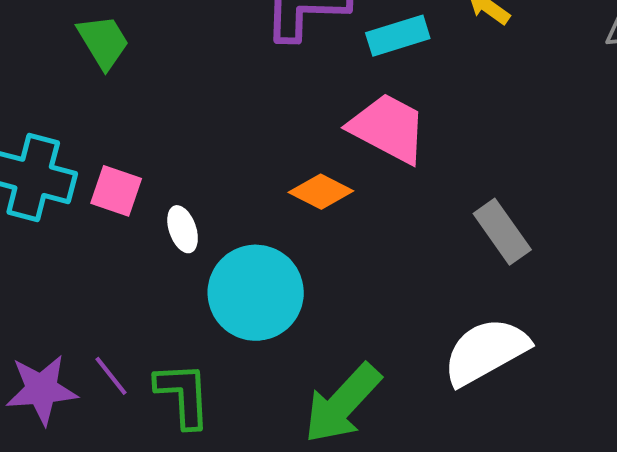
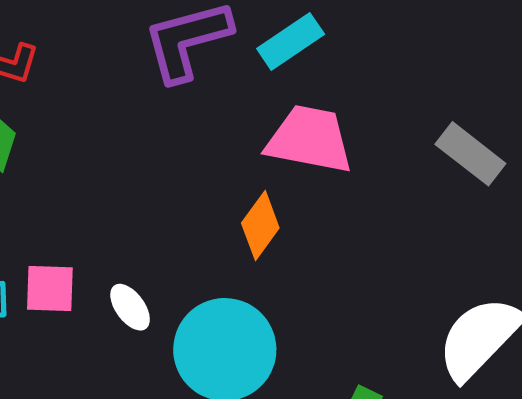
orange diamond: (321, 192) -> (260, 225), turned -64
gray rectangle: (502, 232) -> (470, 154), moved

